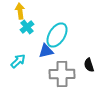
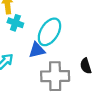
cyan cross: (27, 27) -> (15, 23), turned -32

